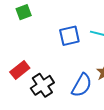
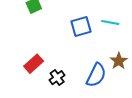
black cross: (42, 85) -> (57, 78), size x0.7

